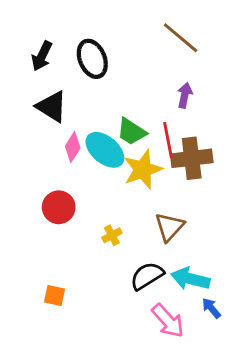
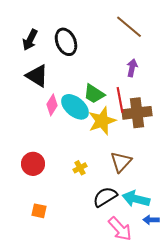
red circle: (59, 207) -> (33, 164), moved
blue arrow: (211, 308) -> (151, 220), turned -49

